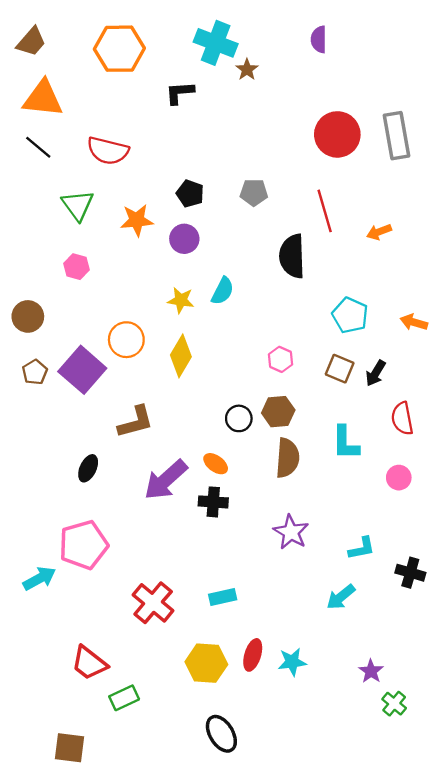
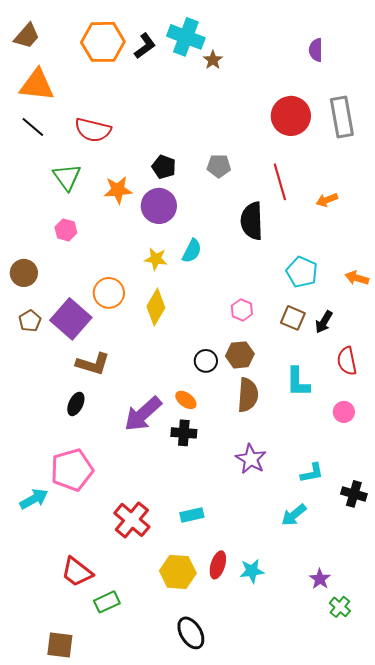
purple semicircle: (319, 39) -> (316, 50), moved
black L-shape: (180, 93) -> (145, 46), moved, turned 148
purple circle: (184, 239) -> (159, 206), size x1.4
brown L-shape: (136, 422) -> (93, 364), moved, turned 32

